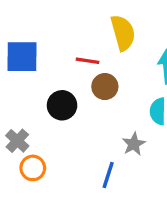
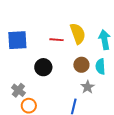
yellow semicircle: (123, 33) -> (78, 34), moved
brown circle: (105, 87) -> (81, 65), moved

